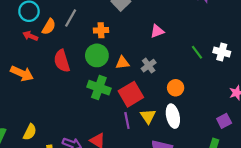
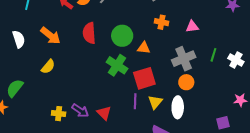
orange cross: (101, 30) -> (161, 22), moved
pink triangle: (157, 31) -> (192, 27), moved
green line: (197, 52) -> (213, 55), turned 40
gray cross: (149, 66) -> (184, 59), moved, size x1.6
yellow semicircle: (30, 132) -> (48, 67), moved

